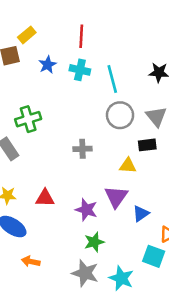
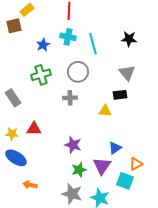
blue star: (48, 65) -> (43, 45), moved
gray circle: (120, 115) -> (78, 72), moved
green cross: (28, 119) -> (41, 75), moved
purple triangle: (116, 197) -> (102, 166), moved
red triangle: (45, 198) -> (34, 129), moved

